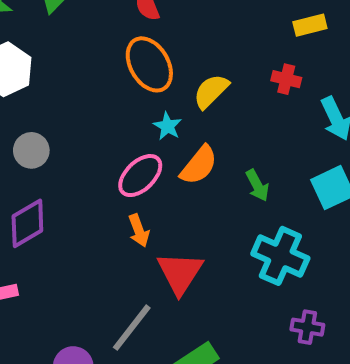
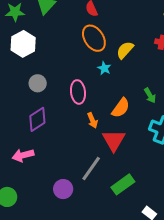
orange semicircle: (199, 165) -> (121, 108), moved
pink ellipse: (140, 176) -> (78, 92), moved, turned -50

